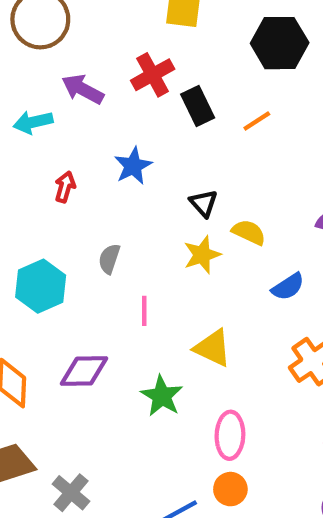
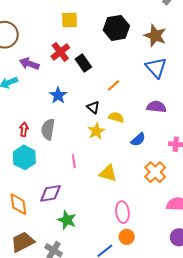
orange line: (257, 121) -> (113, 85), moved
red arrow: (65, 187) -> (24, 129), moved
gray semicircle: (109, 259) -> (48, 129), moved, size x1.5
green star: (162, 396) -> (67, 220), moved

